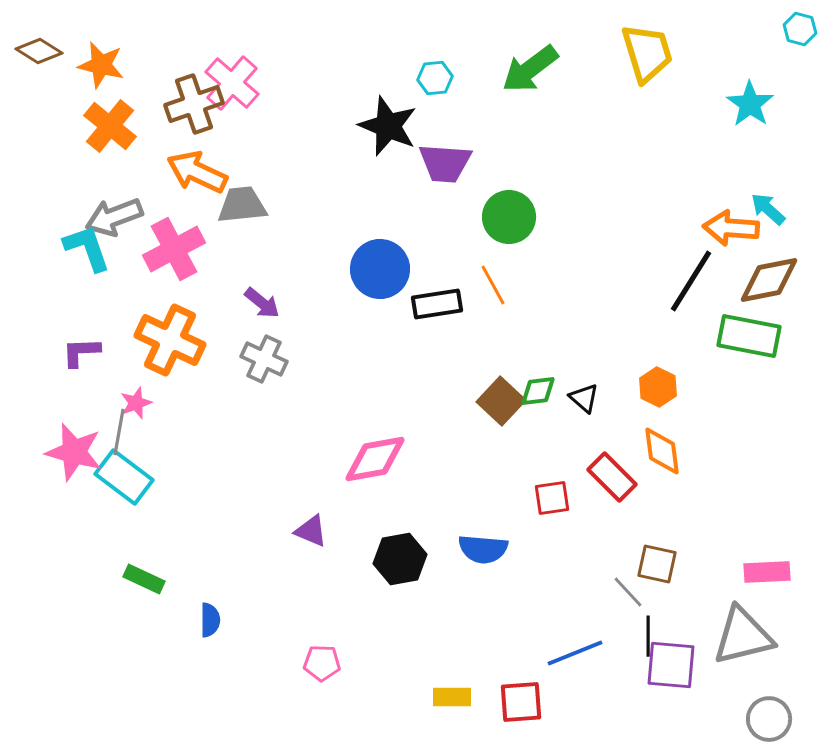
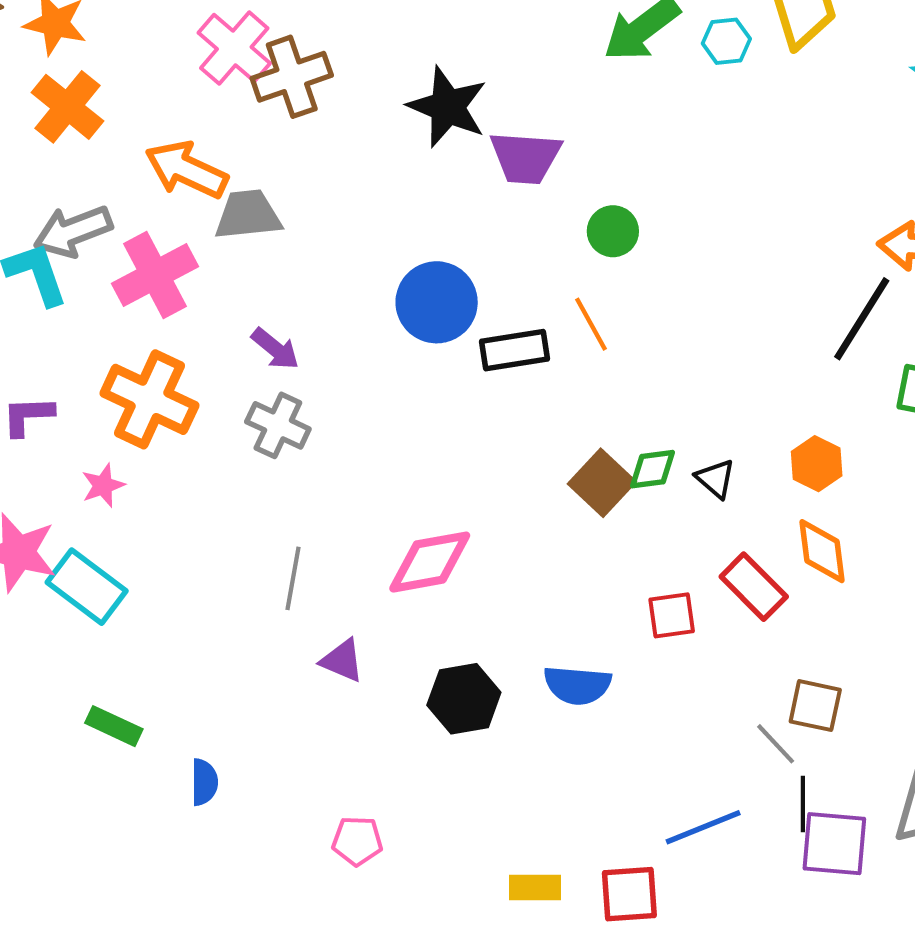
cyan hexagon: (435, 78) -> (726, 41), moved
brown cross: (194, 104) -> (292, 77), moved
green circle: (509, 217) -> (613, 231), size x0.7
gray line: (119, 432) -> (293, 578), moved

